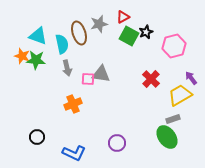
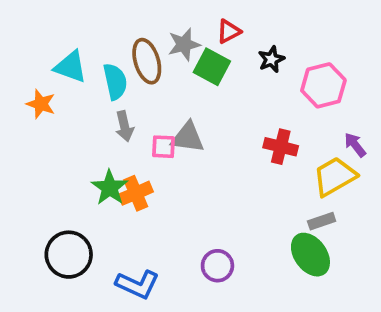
green square: (129, 36) -> (212, 67), moved
green star: (36, 60) -> (110, 188), moved, turned 30
red cross: (151, 79) -> (281, 147), turned -30
black circle: (37, 137) -> (69, 255), size x1.6

